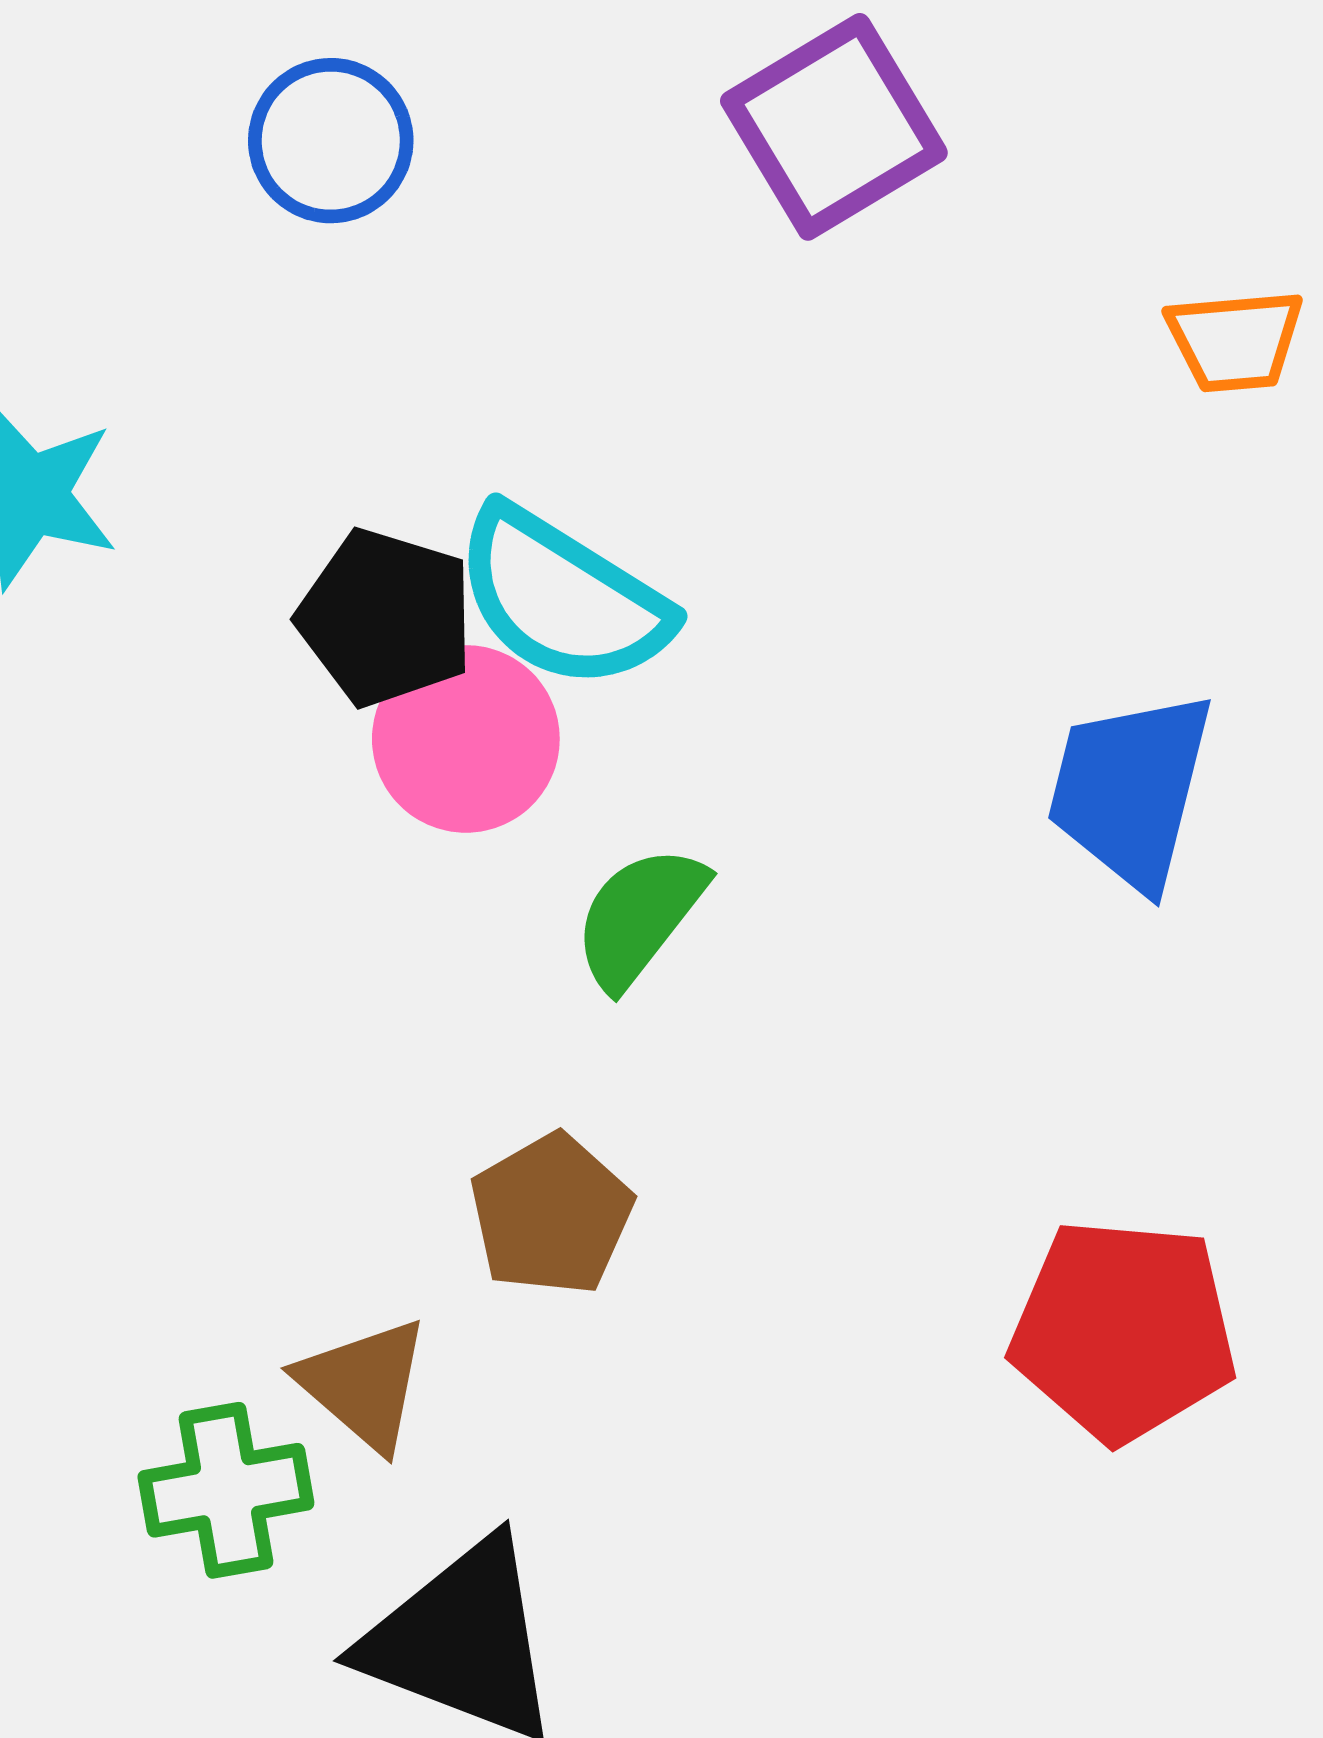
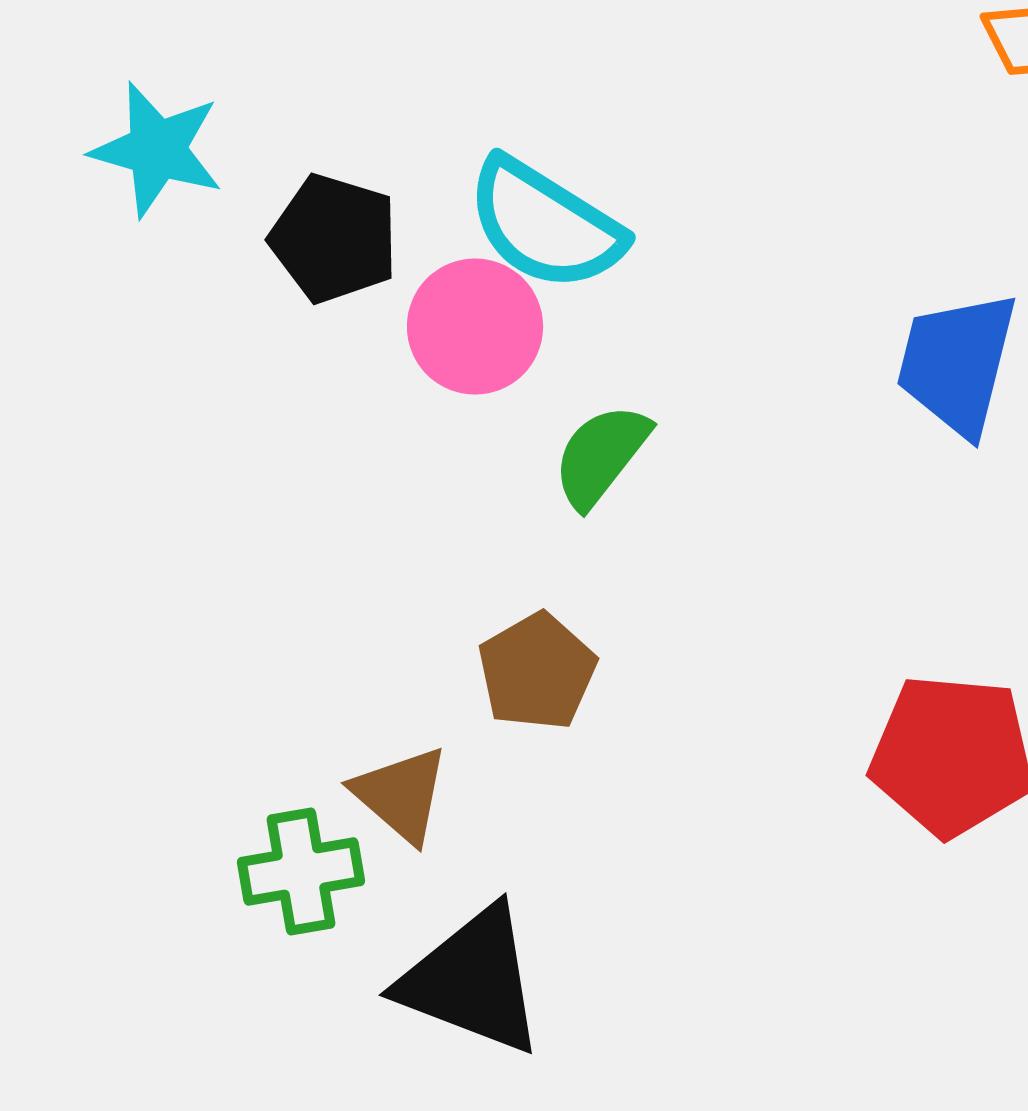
black pentagon: (386, 618) -> (334, 239), moved

